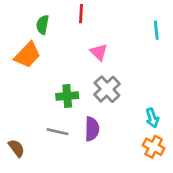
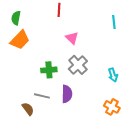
green semicircle: (43, 25) -> (16, 18), moved
cyan arrow: (152, 118) -> (113, 75), moved
brown semicircle: (16, 148) -> (28, 109), moved

